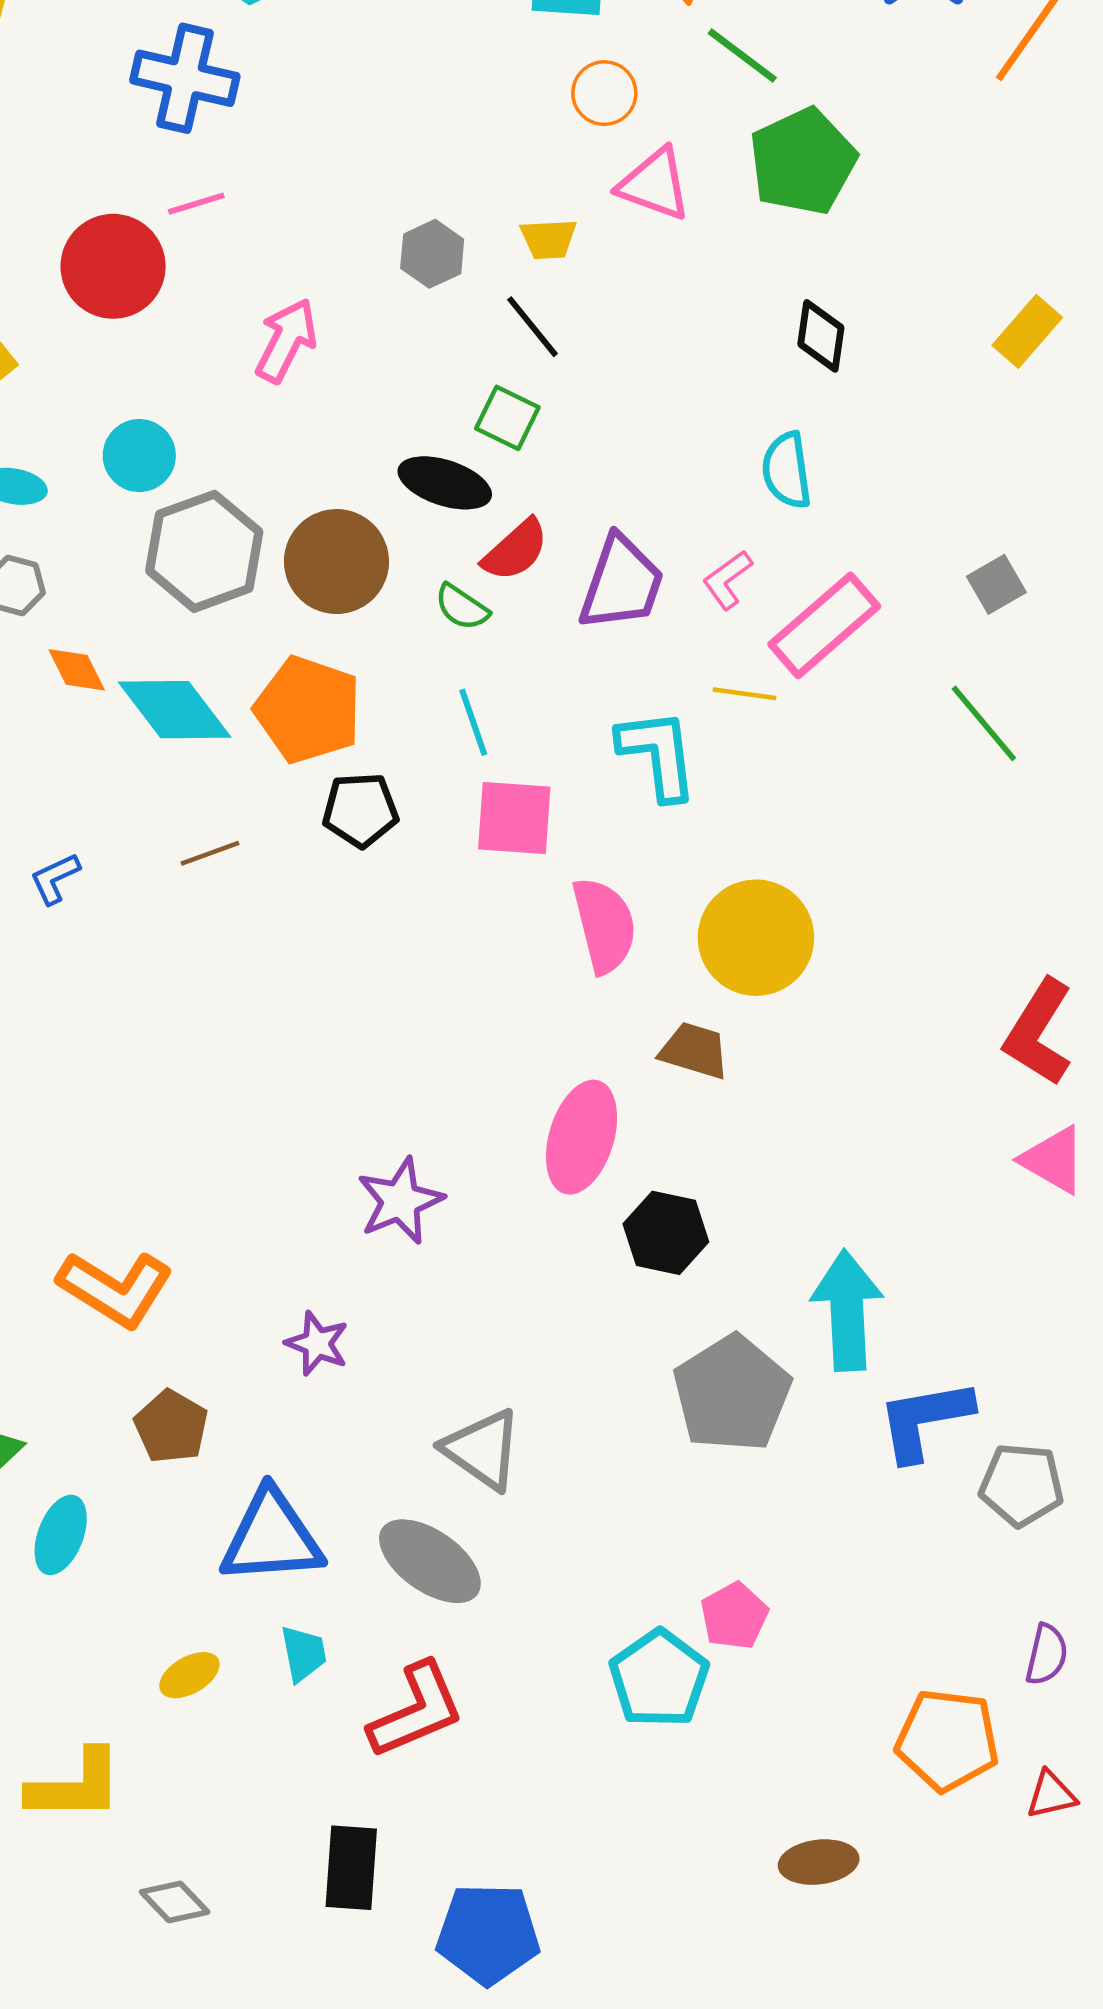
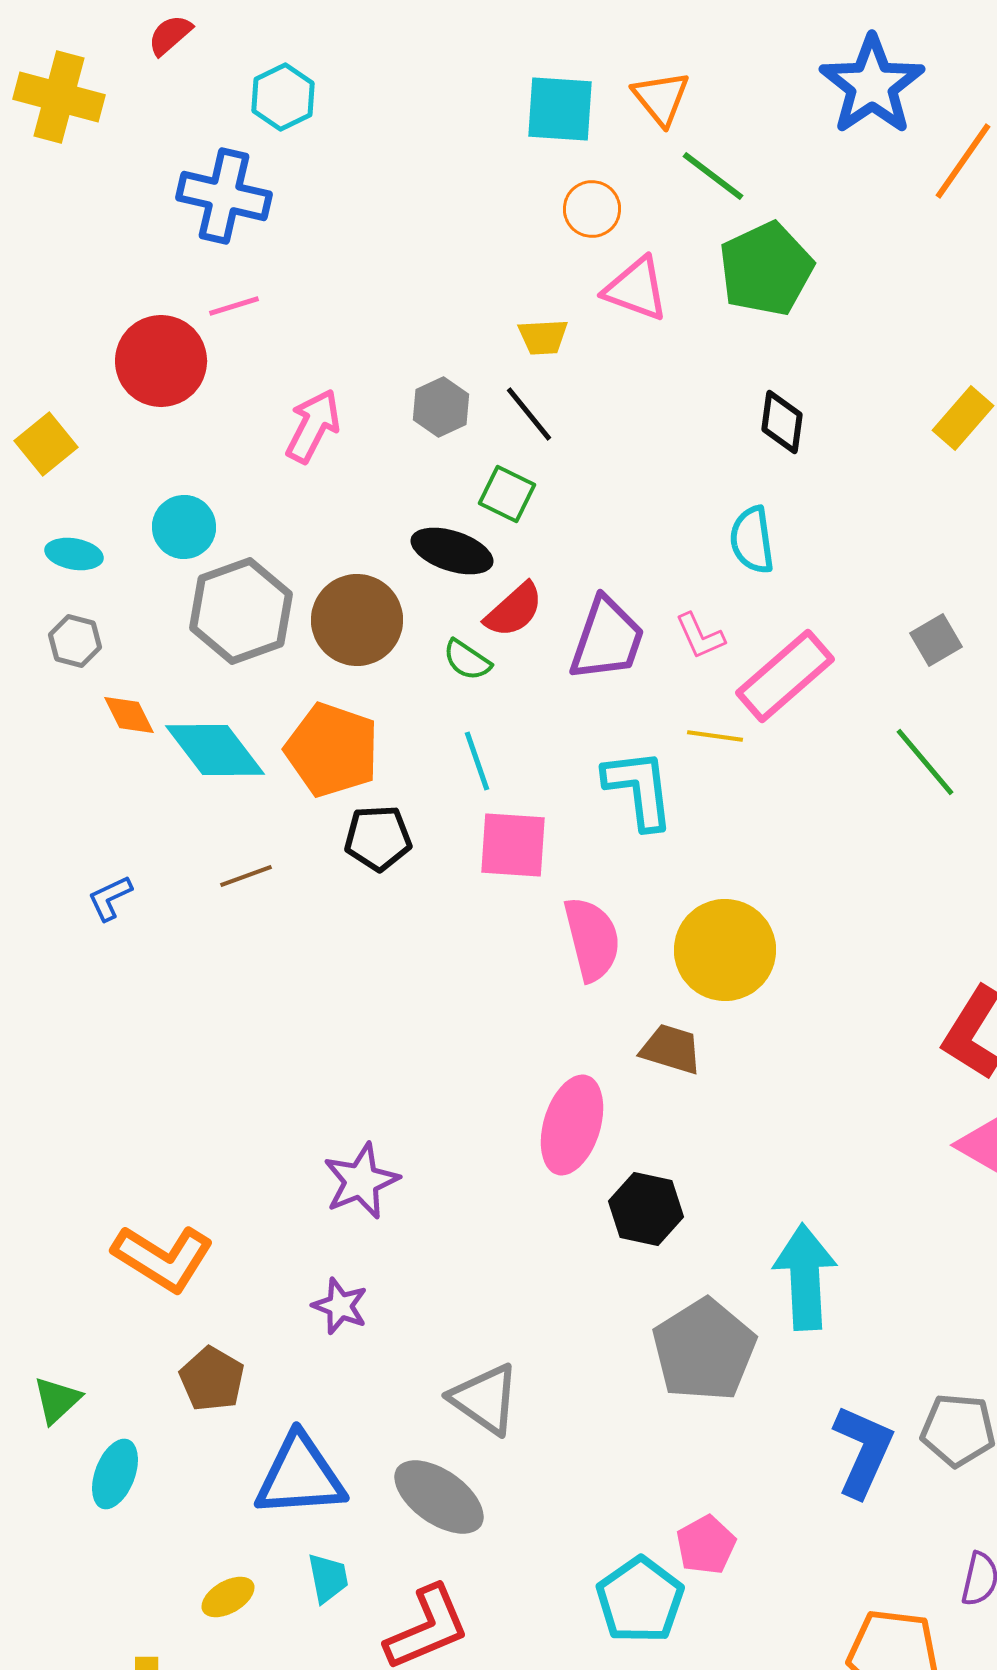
gray hexagon: (432, 254) -> (441, 407), moved
pink L-shape: (727, 580) -> (700, 636), turned -78
purple star: (400, 1201) -> (361, 1181), moved
blue L-shape: (925, 1420) -> (863, 1451), moved, turned 124

